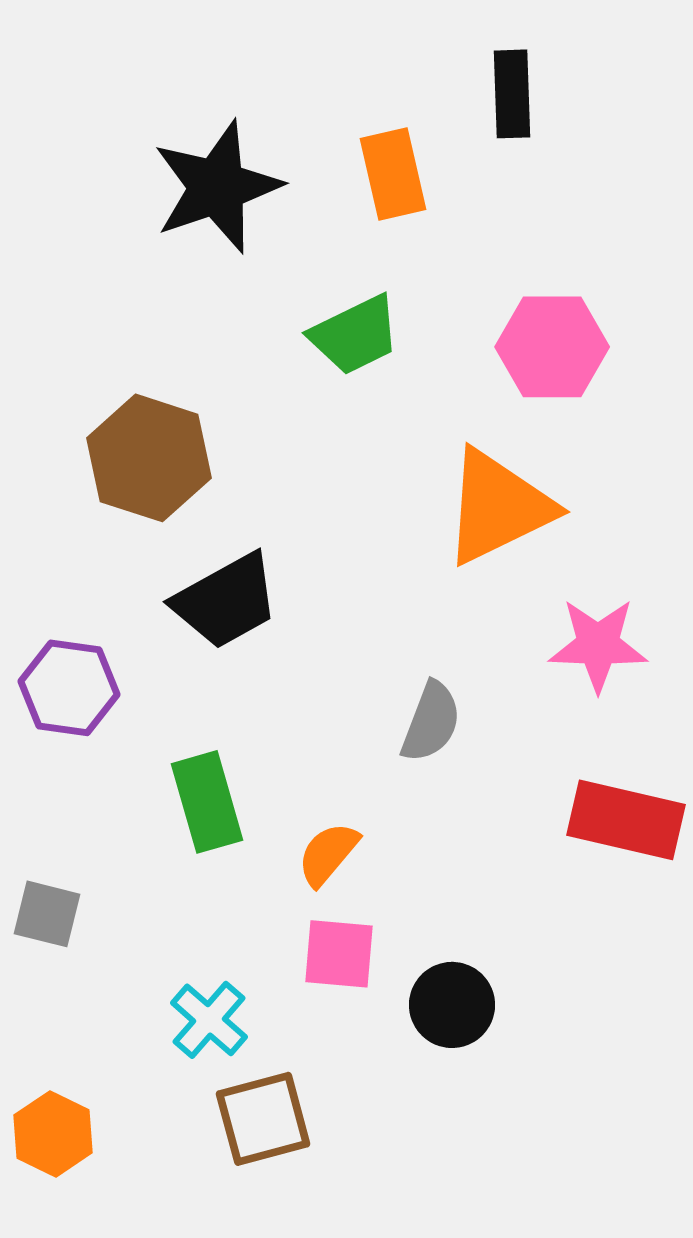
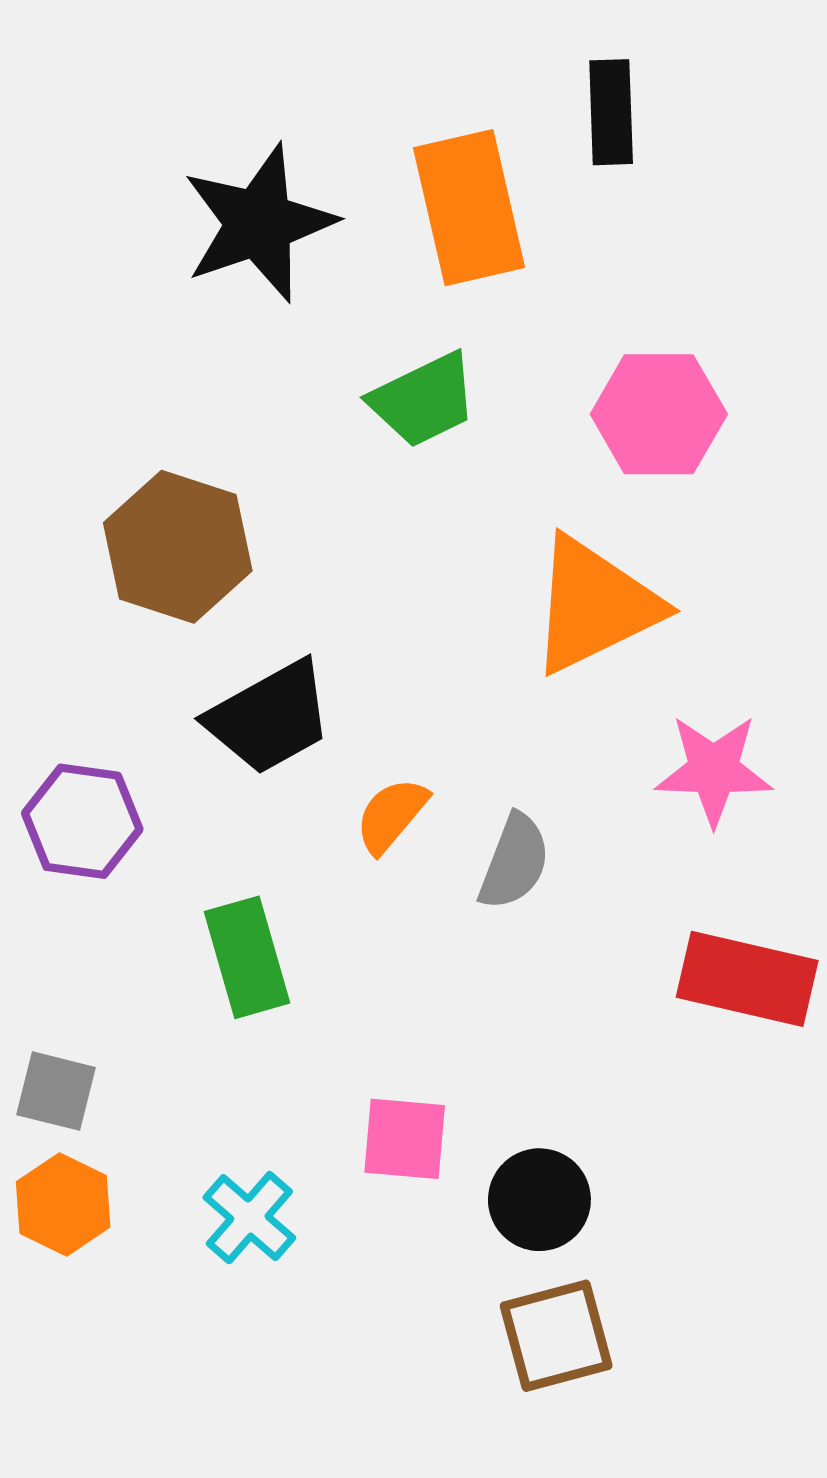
orange rectangle: (393, 174) -> (469, 208), size x1.4
orange semicircle: (328, 854) -> (391, 815), moved
brown square: (263, 1119) -> (556, 1336), moved
orange hexagon: (53, 1134) -> (63, 1204), moved

